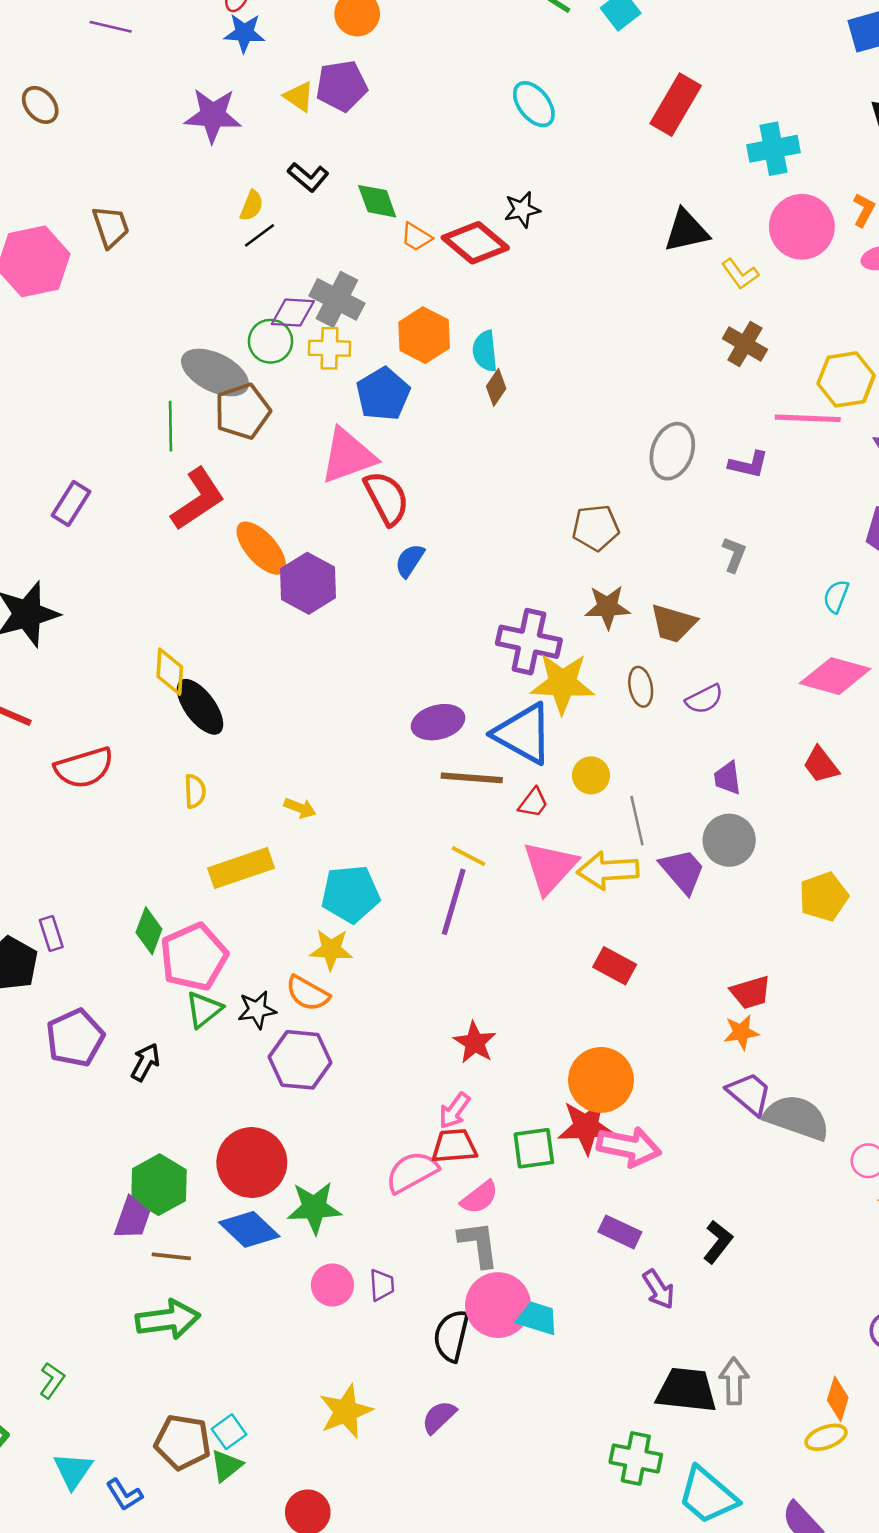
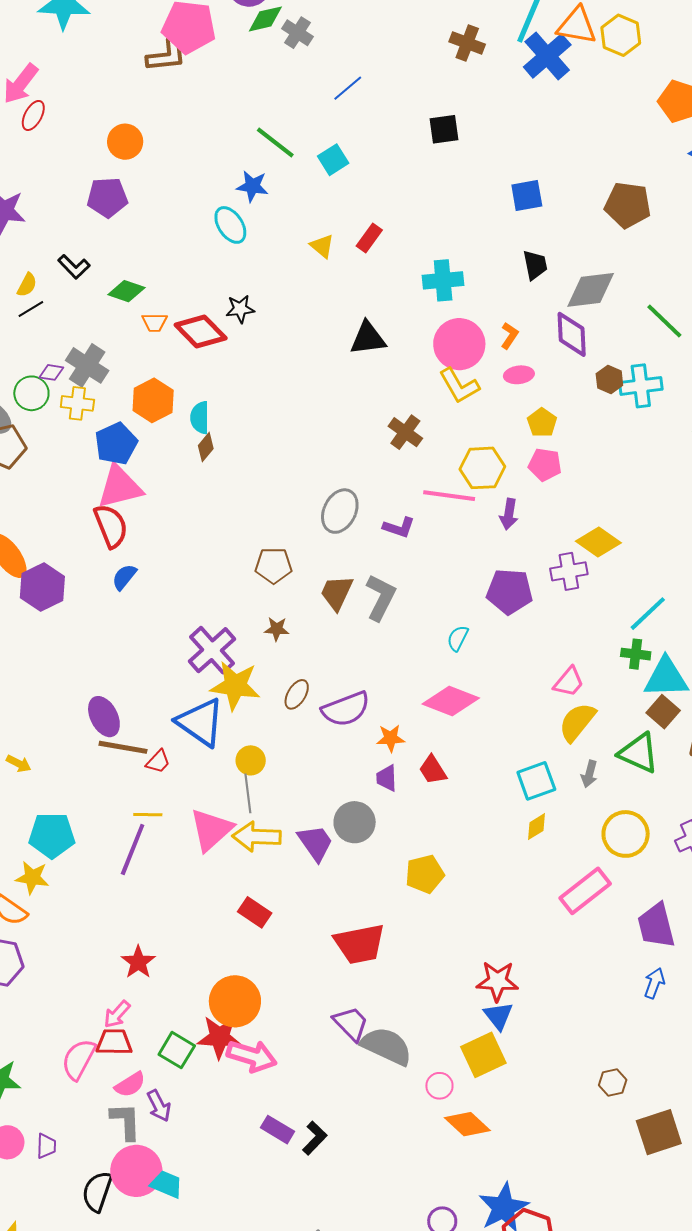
blue star: (244, 33) -> (252, 186), moved
yellow triangle: (299, 97) -> (322, 246), moved
cyan ellipse: (534, 104) -> (230, 225), moved
red rectangle: (676, 105) -> (369, 238), size x0.6
green diamond: (377, 201) -> (126, 291), turned -57
orange trapezoid: (416, 237) -> (154, 322), turned -36
yellow L-shape: (740, 274) -> (459, 386), moved, size x1.4
purple diamond: (293, 313) -> (51, 372), size x0.7
pink triangle: (348, 456) -> (120, 487), moved
gray L-shape: (734, 555) -> (381, 597), size x1.6
brown star: (607, 607) -> (277, 629), size x0.7
brown trapezoid: (673, 623) -> (337, 593), moved, turned 93
purple cross: (529, 642) -> (212, 650), turned 30
brown ellipse: (641, 687) -> (297, 694), turned 36
purple semicircle: (704, 699) -> (346, 709), size x1.6
purple ellipse: (438, 722) -> (104, 717), moved, turned 72
brown line: (472, 778) -> (123, 747), moved
purple trapezoid: (727, 778) -> (387, 778), moved
red trapezoid: (533, 803) -> (158, 762), moved
gray line: (637, 821) -> (248, 793), moved
yellow line: (468, 856) -> (148, 815), turned -32
red trapezoid: (751, 992) -> (360, 944), size x1.6
orange star: (741, 1032) -> (391, 738), moved
green square: (534, 1148) -> (177, 1050), turned 33
pink semicircle: (412, 1172) -> (79, 1059), turned -39
purple rectangle: (620, 1232) -> (278, 1130), moved
purple arrow: (659, 1289) -> (159, 1106), moved

